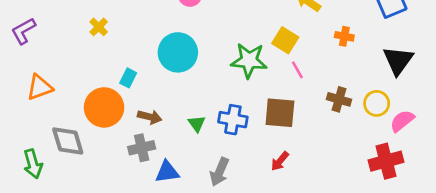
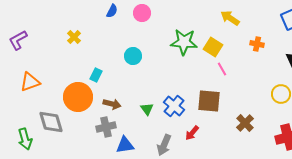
cyan circle: (178, 52) -> (133, 56), size x0.6
green star: (249, 60) -> (184, 42), moved
brown cross: (339, 99) -> (245, 123), moved, turned 30
blue cross: (233, 120) -> (174, 106), turned 30
red arrow: (280, 161) -> (192, 133), moved

